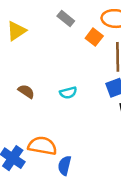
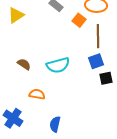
cyan semicircle: (68, 93) -> (58, 65), size x1.6
orange semicircle: (42, 146) -> (37, 94), moved, size x0.7

